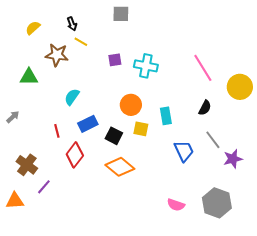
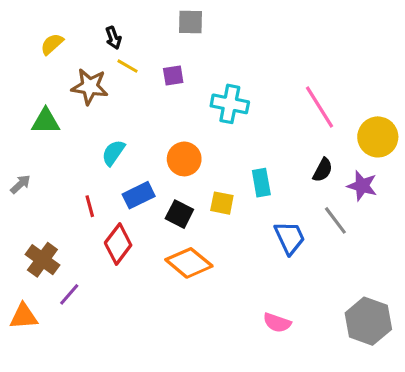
purple square: (115, 60) -> (173, 76), moved
orange circle: (131, 105) -> (184, 159), moved
purple star: (233, 159) -> (362, 186), moved, turned 30
gray hexagon: (217, 203) -> (368, 321), moved

